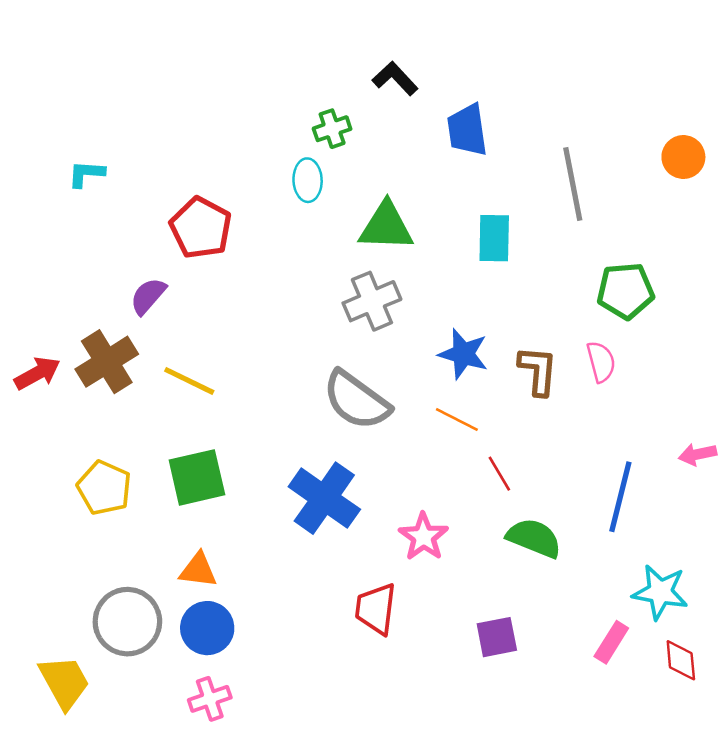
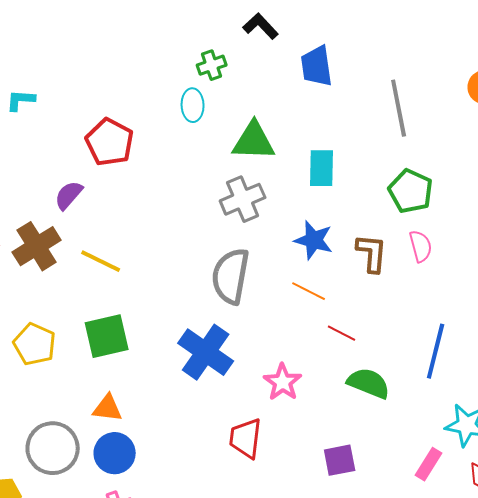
cyan rectangle: (494, 238) -> (322, 168), moved
green pentagon: (625, 291) -> (411, 191), moved, turned 30
gray semicircle: (356, 400) -> (231, 276), turned 64
red line: (499, 474) -> (342, 333), turned -32

